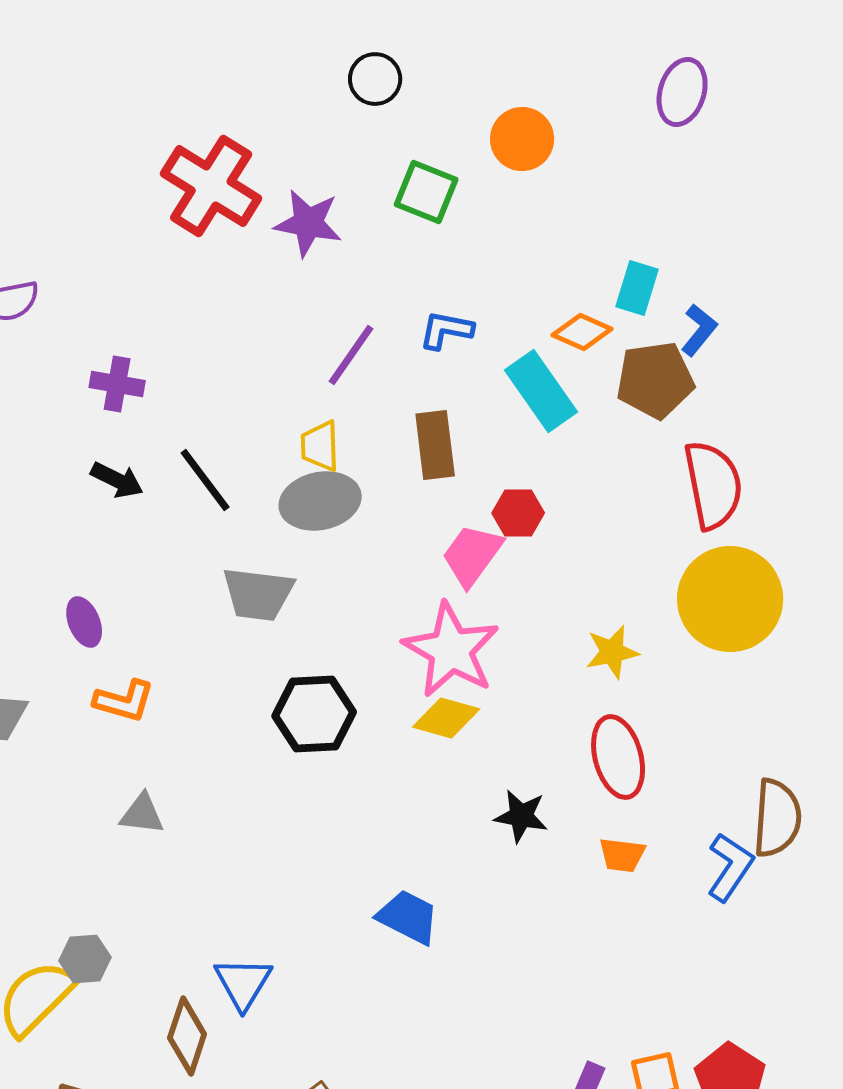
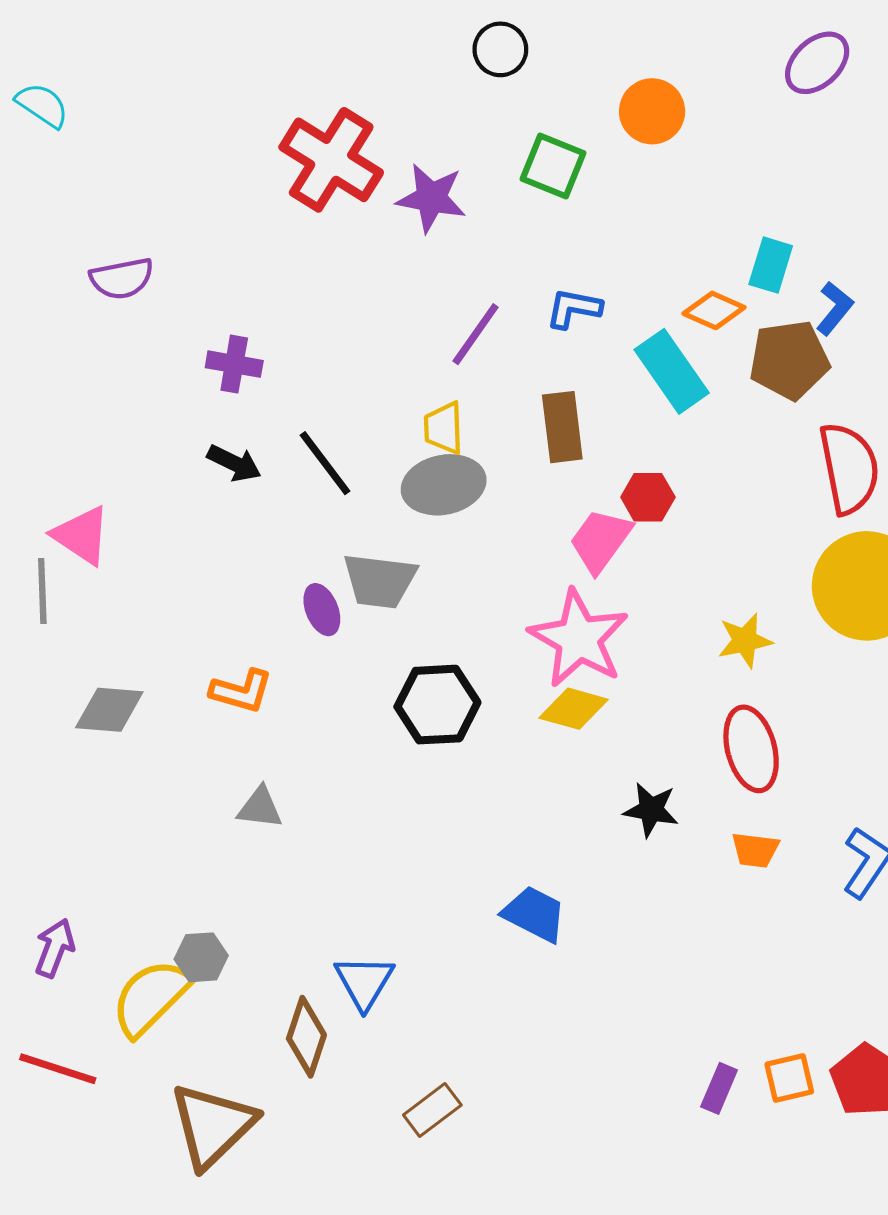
purple ellipse: (682, 92) -> (817, 63), turned 30
purple ellipse: (84, 622) -> (322, 610), moved

